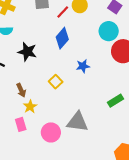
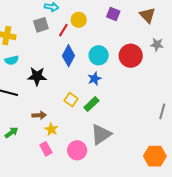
cyan circle: (109, 31) -> (99, 55), moved
brown arrow: (21, 90) -> (39, 115), turned -56
green rectangle: (116, 101) -> (91, 104), moved
gray triangle: (77, 122) -> (101, 134), turned -30

